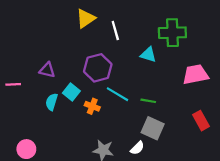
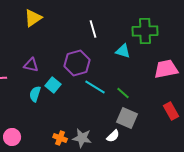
yellow triangle: (86, 18) -> (33, 18), moved
green line: (148, 101) -> (123, 93), turned 32
orange cross: (92, 106) -> (60, 138), moved

